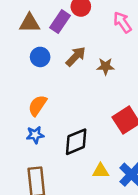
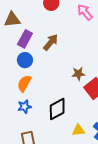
purple rectangle: (60, 22) -> (25, 39), moved
blue circle: (40, 57) -> (25, 60), moved
brown star: (106, 66) -> (78, 74), moved

